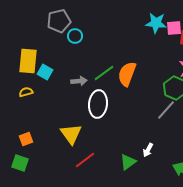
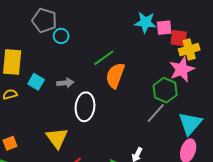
gray pentagon: (59, 21) -> (44, 20), turned 30
cyan square: (45, 72) -> (36, 82), moved
green line: (104, 73) -> (104, 58), moved

